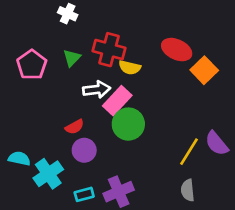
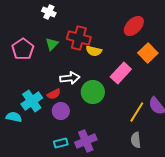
red ellipse: (177, 50) -> (134, 26), moved, turned -70
white arrow: (97, 90) -> (70, 78), moved
pink rectangle: (117, 101) -> (121, 73), moved
cyan cross: (48, 174) -> (32, 101), moved

